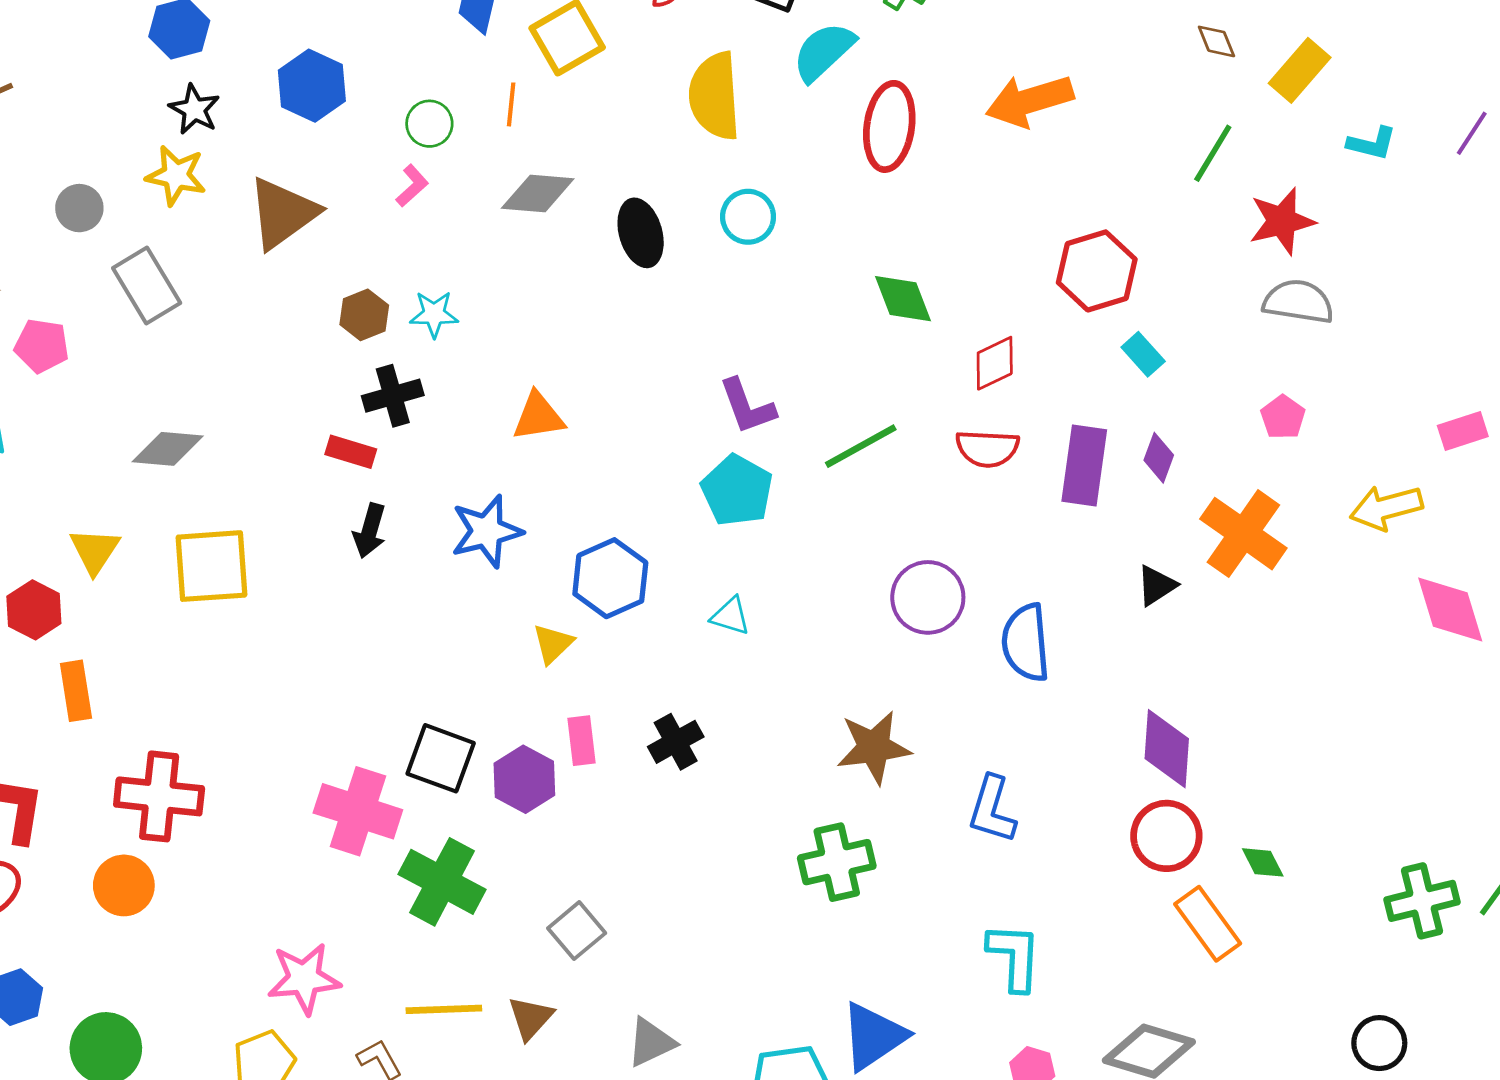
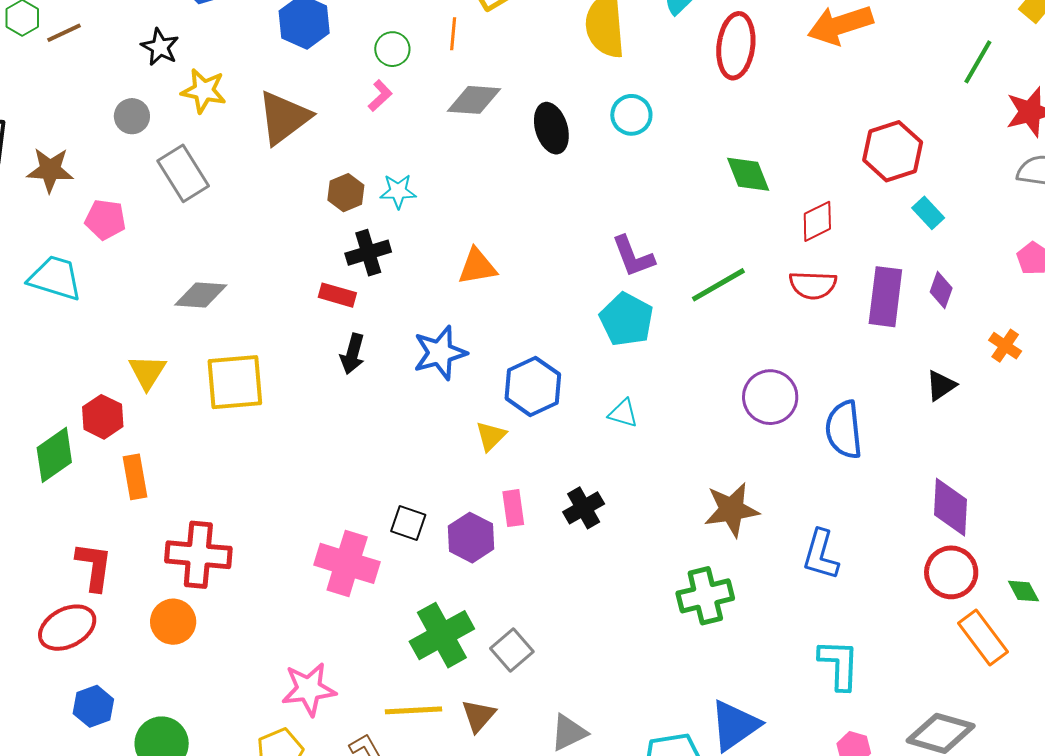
black star: (194, 109) -> (160, 47), moved
orange cross: (1243, 534) -> (1005, 346), size x0.5
black square: (441, 758) -> (408, 523), size x0.7
green cross: (442, 882) -> (442, 635), moved, turned 34

